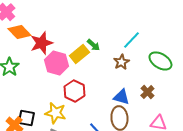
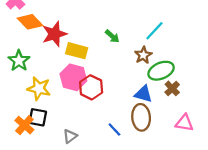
yellow rectangle: (79, 54) -> (77, 51), moved, turned 54
green ellipse: (160, 61) -> (161, 71), moved, turned -55
pink hexagon: (56, 63) -> (73, 77), moved
yellow star: (55, 113) -> (39, 88), moved

